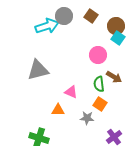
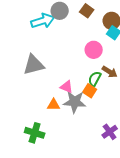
green semicircle: (99, 84) -> (95, 79), turned 35
orange square: (100, 104) -> (90, 91), moved
gray star: (87, 118) -> (75, 102), moved, size x1.6

